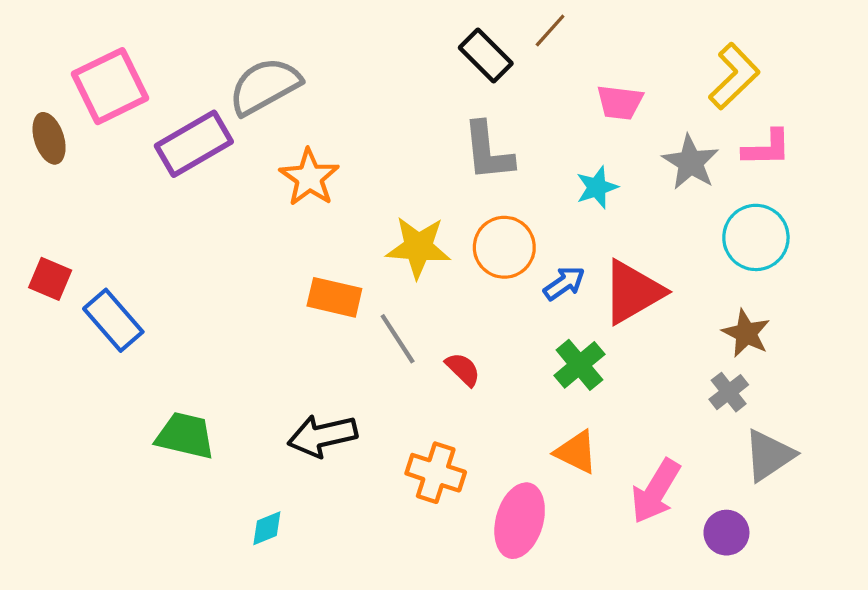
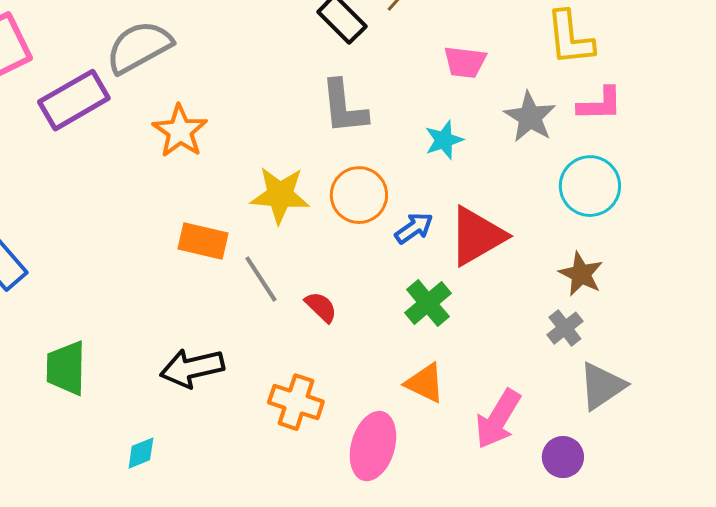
yellow L-shape: (734, 76) -> (570, 38), turned 128
green trapezoid: (185, 436) -> (66, 368), turned -102

